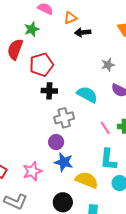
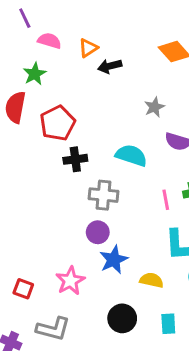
gray cross: (64, 118) -> (103, 195), turned 30
pink line: (105, 128) -> (166, 200), turned 32
blue star: (64, 162) -> (114, 260), turned -30
yellow semicircle: (87, 180) -> (152, 280), size x0.7

